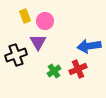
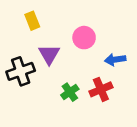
pink circle: (45, 21) -> (84, 38), moved
blue arrow: (89, 46) -> (115, 60), size x0.7

